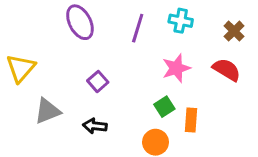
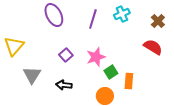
cyan cross: (181, 21) -> (122, 14), turned -35
pink star: (176, 68) -> (96, 57), moved
gray triangle: (47, 111) -> (32, 75), turned -36

